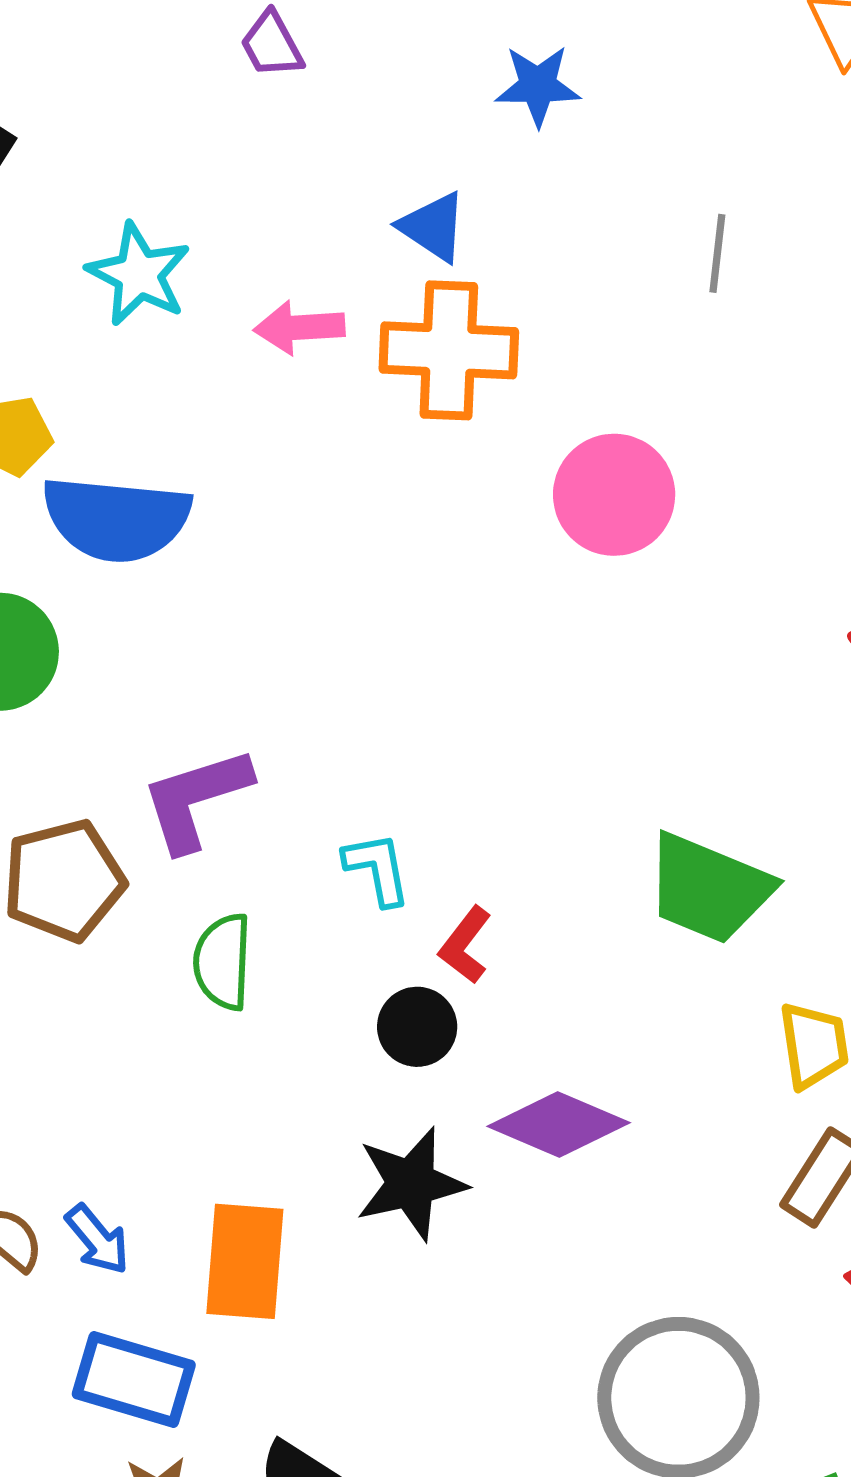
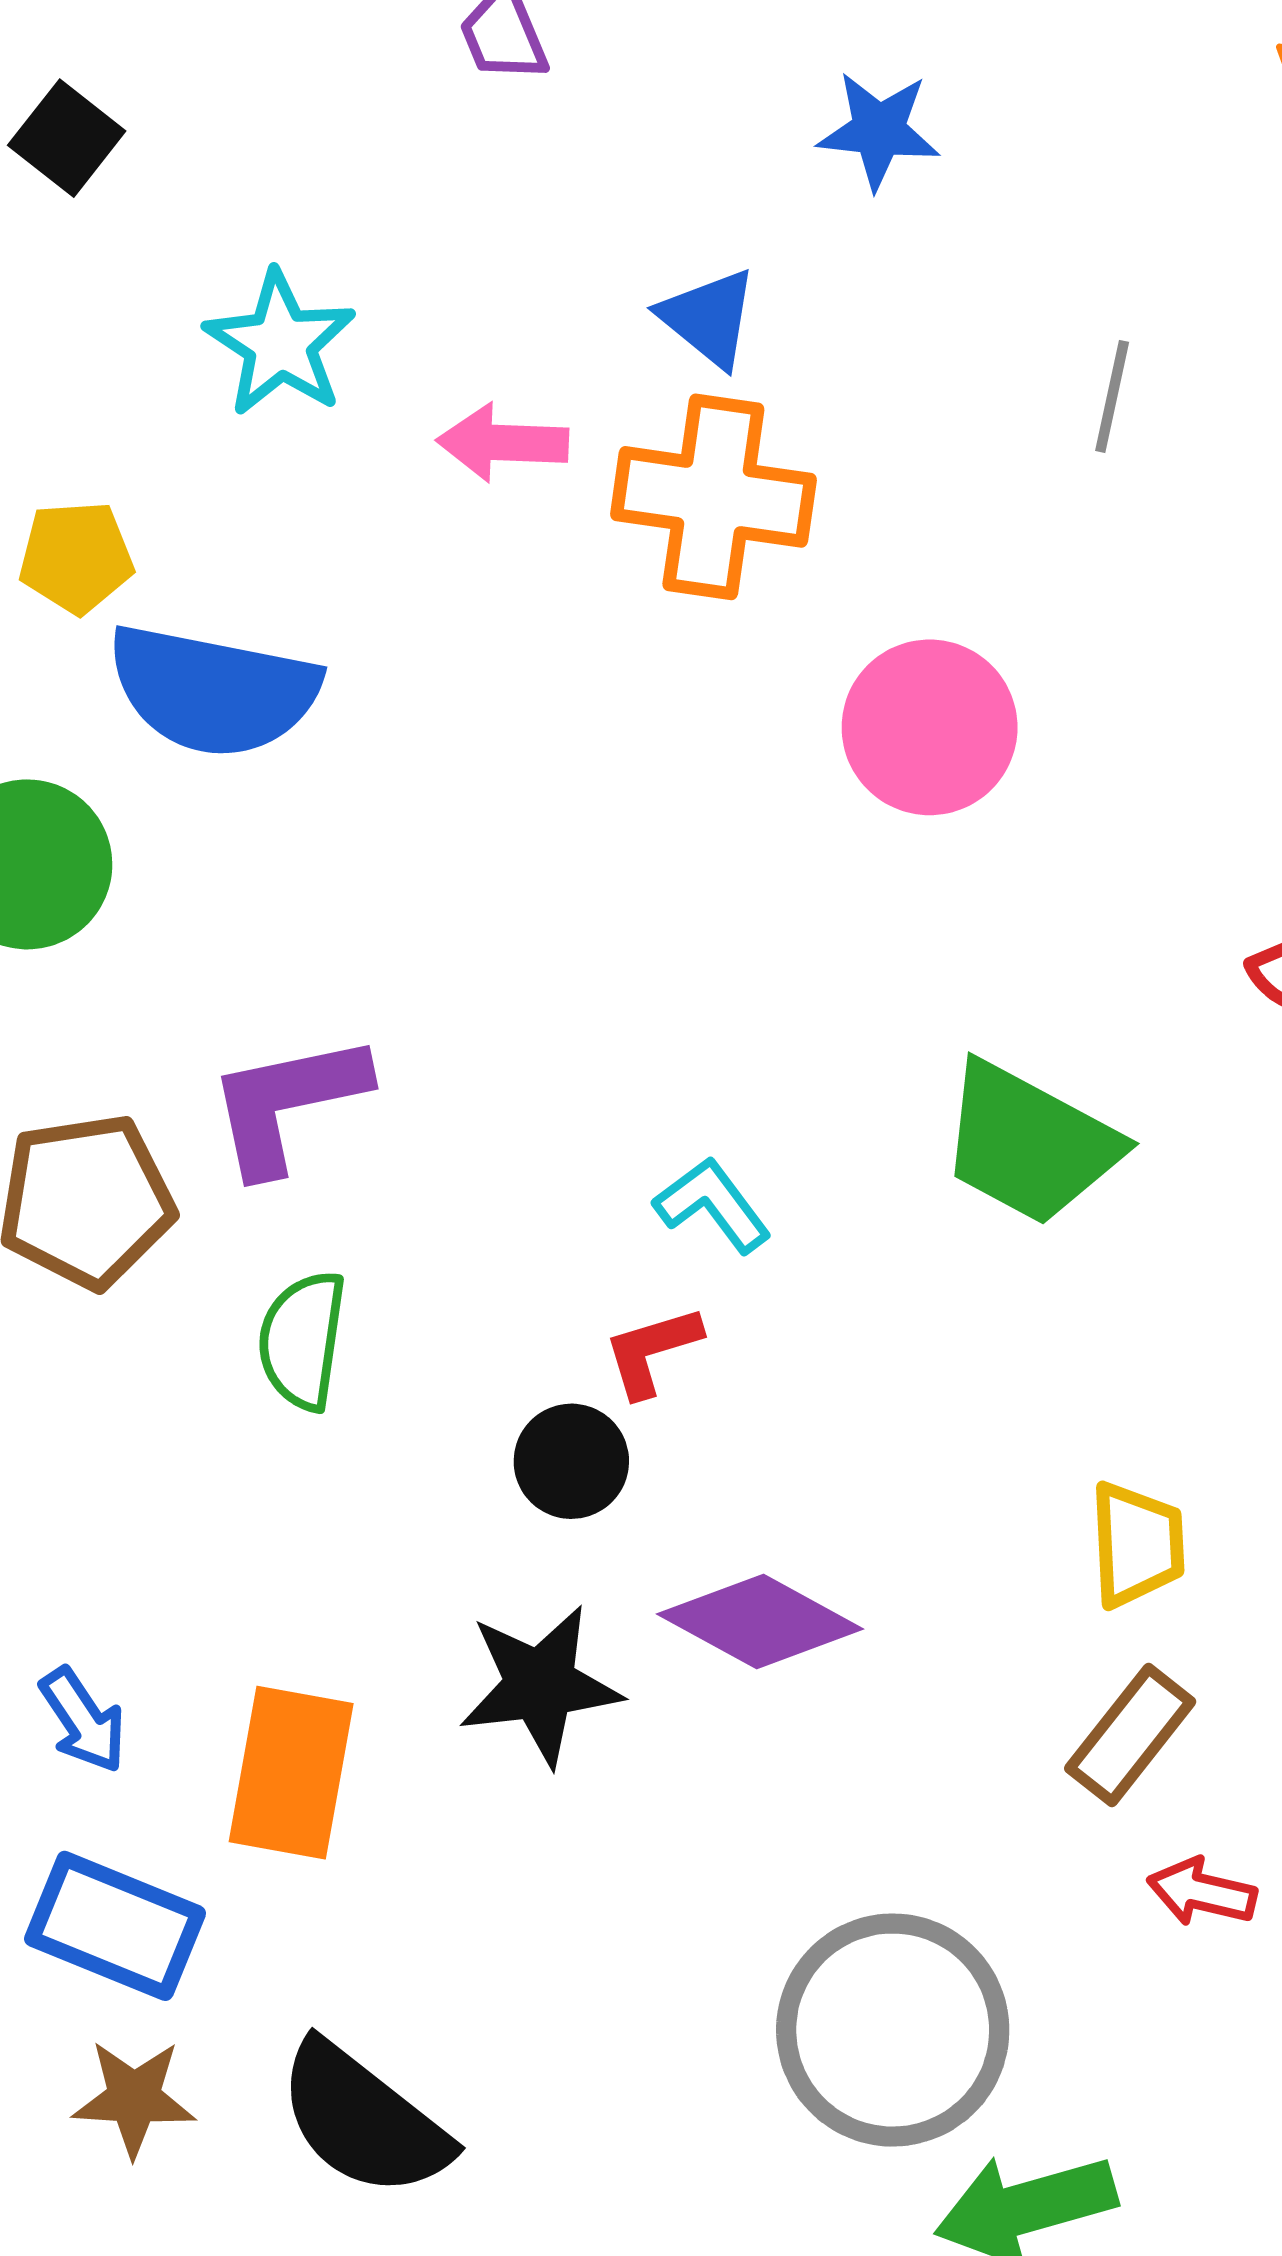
cyan L-shape: (377, 869) -> (713, 1205), moved, turned -32
green trapezoid: (709, 888) -> (1029, 1143), moved
red L-shape: (465, 945) -> (652, 1351), turned 30

